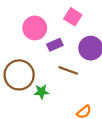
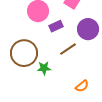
brown line: (68, 70) -> (68, 49), turned -54

